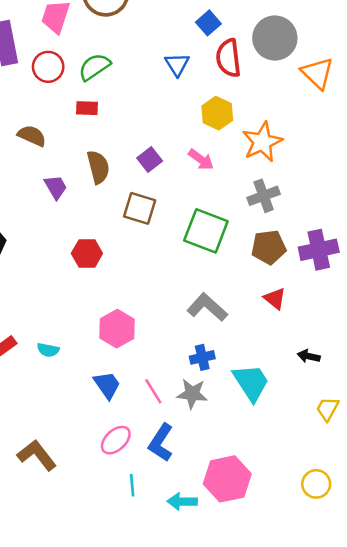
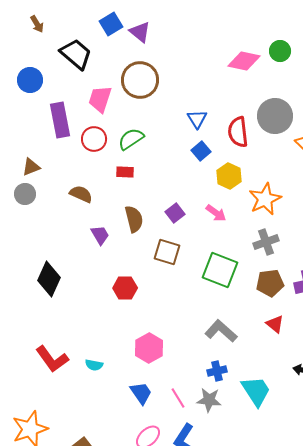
blue square: (208, 23) -> (201, 151), moved
blue triangle: (177, 64) -> (197, 119), moved

